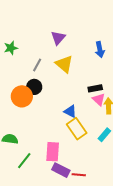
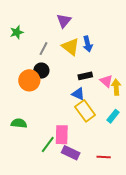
blue arrow: (100, 50) -> (88, 44), moved
black rectangle: (95, 88) -> (85, 76), moved
green line: (24, 161) -> (48, 145), moved
red line: (79, 175) -> (104, 157), moved

